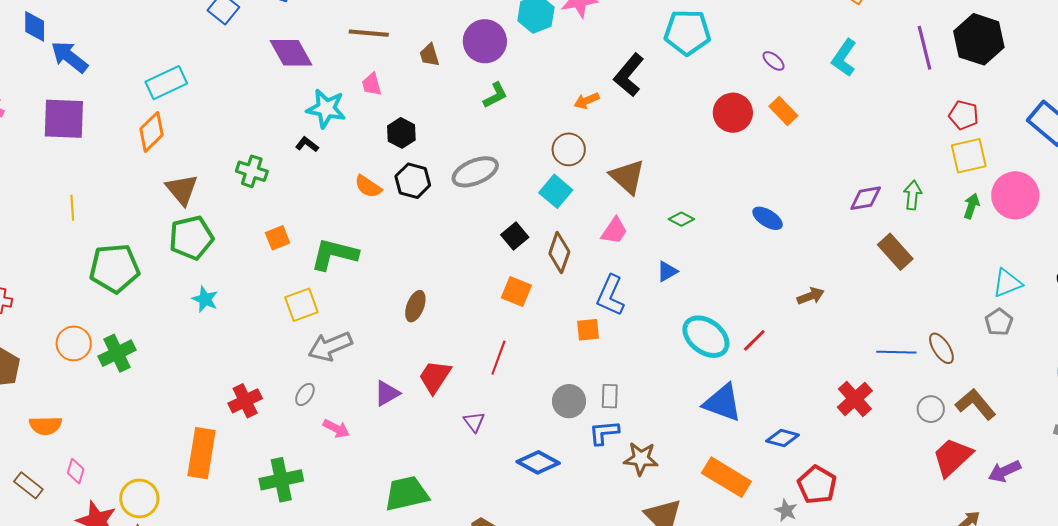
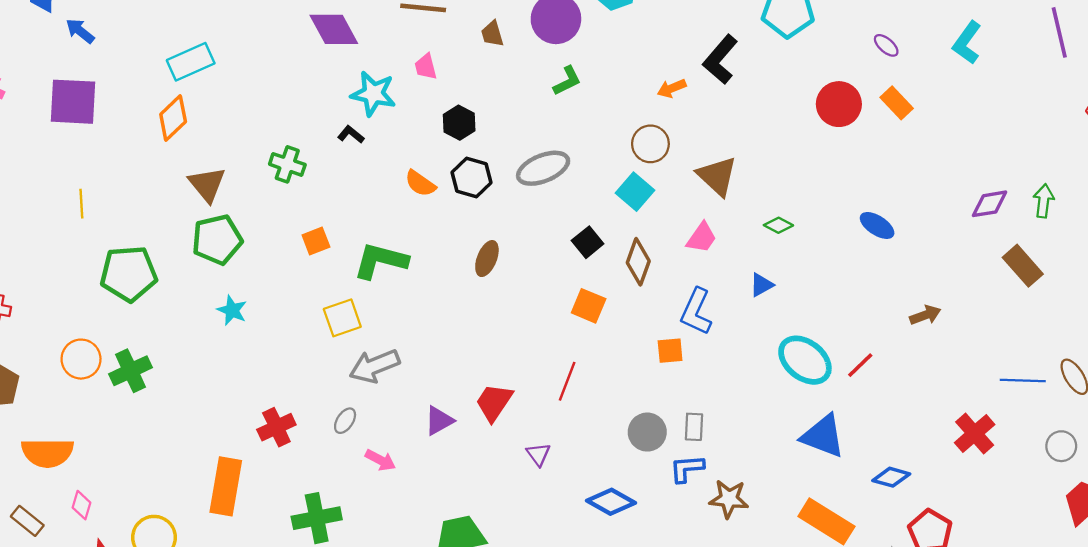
blue arrow: (69, 57) -> (80, 31), size x0.7
brown ellipse: (415, 306) -> (487, 259), moved
orange semicircle: (45, 426) -> (47, 453), size x1.4

